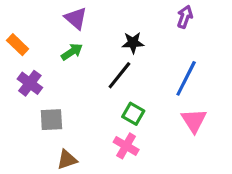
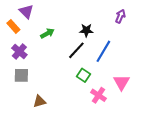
purple triangle: (76, 18) -> (26, 11), moved
blue line: (186, 78) -> (103, 51), moved
gray square: (51, 120) -> (21, 75), moved
pink cross: (126, 146) -> (98, 95), moved

